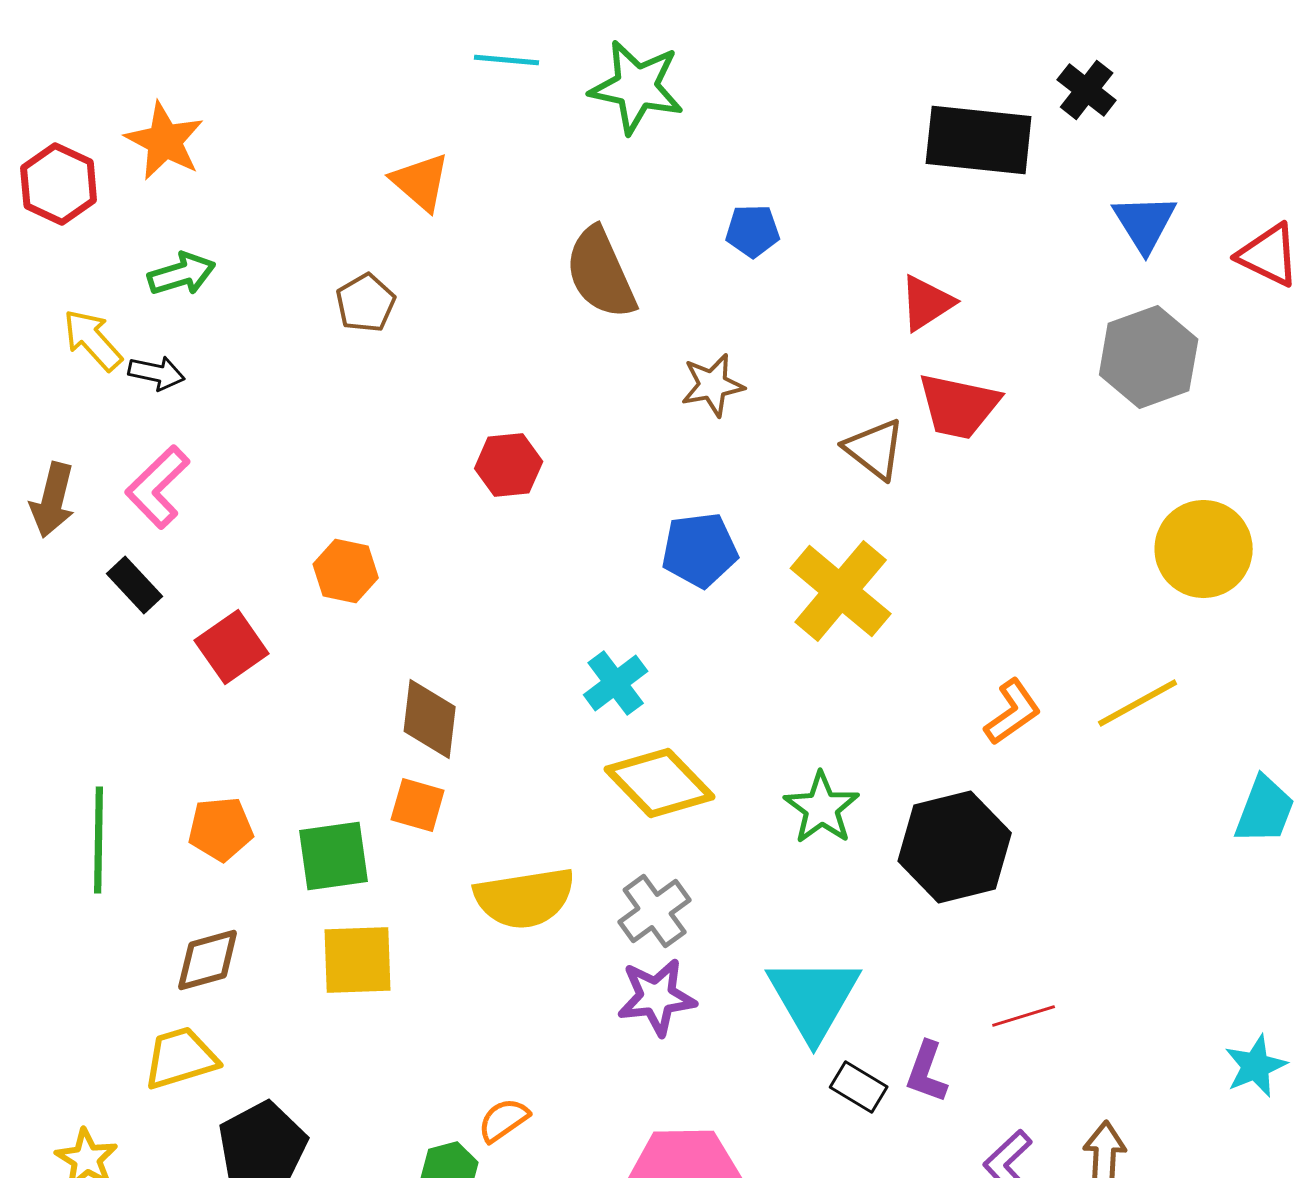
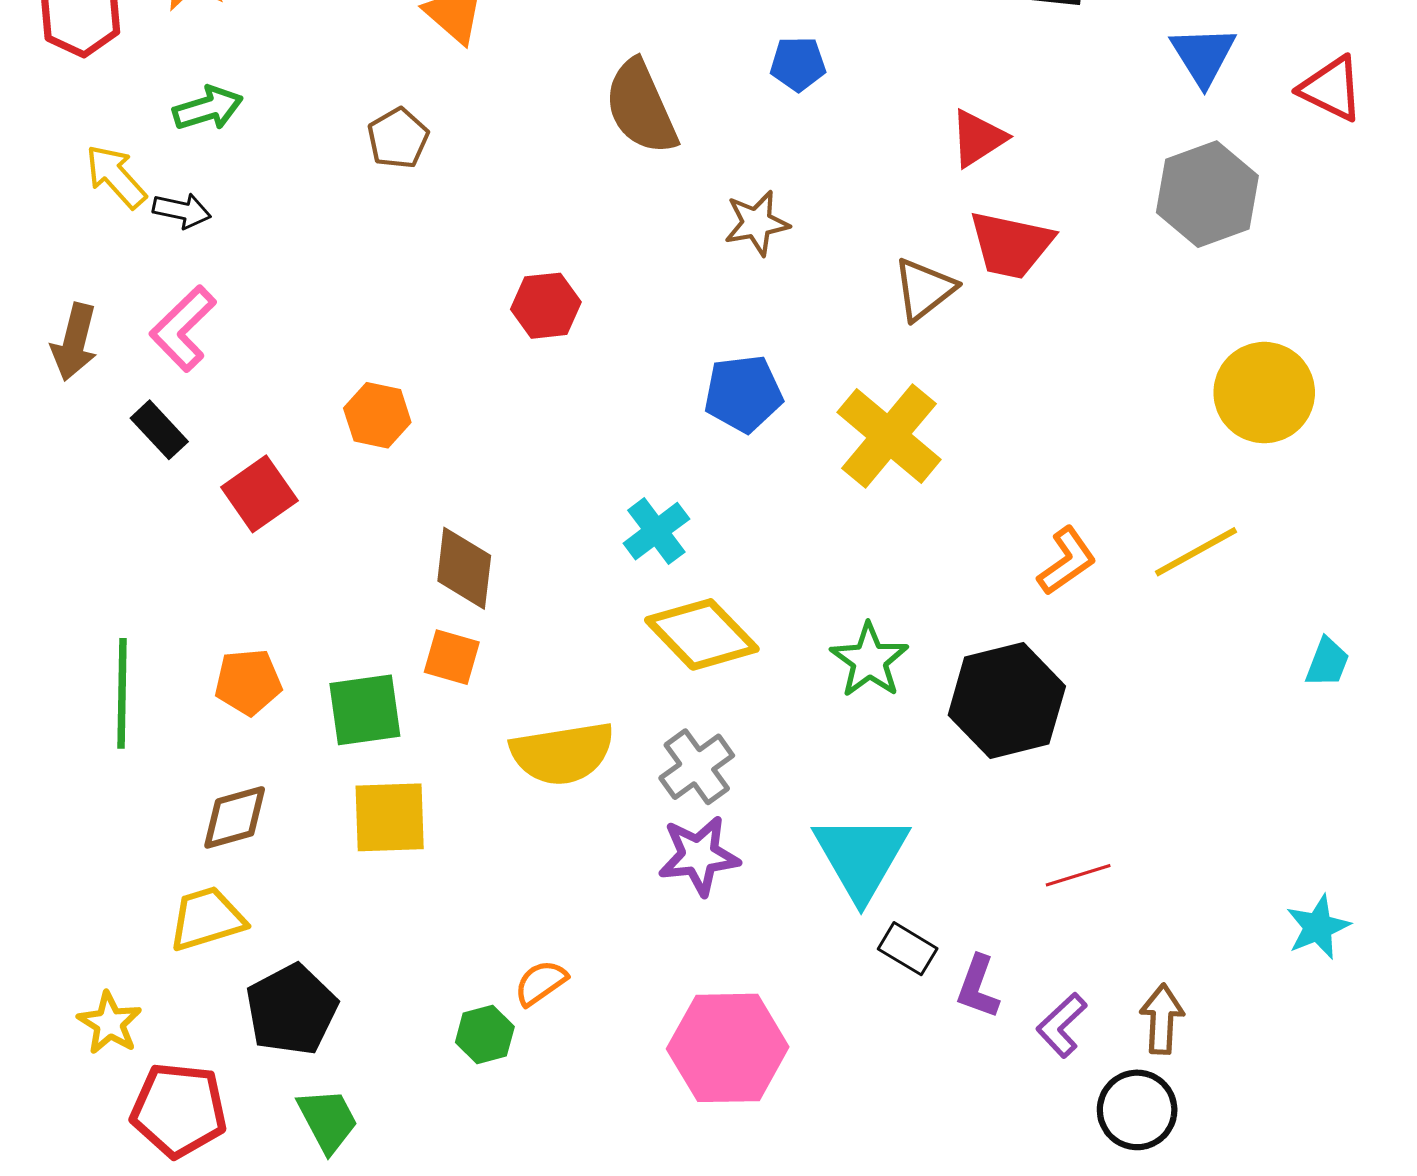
brown triangle: (875, 449) -> (924, 289), turned 44
cyan trapezoid: (1265, 810) -> (1327, 662), size x0.7
purple L-shape: (927, 1072) -> (978, 987), moved

